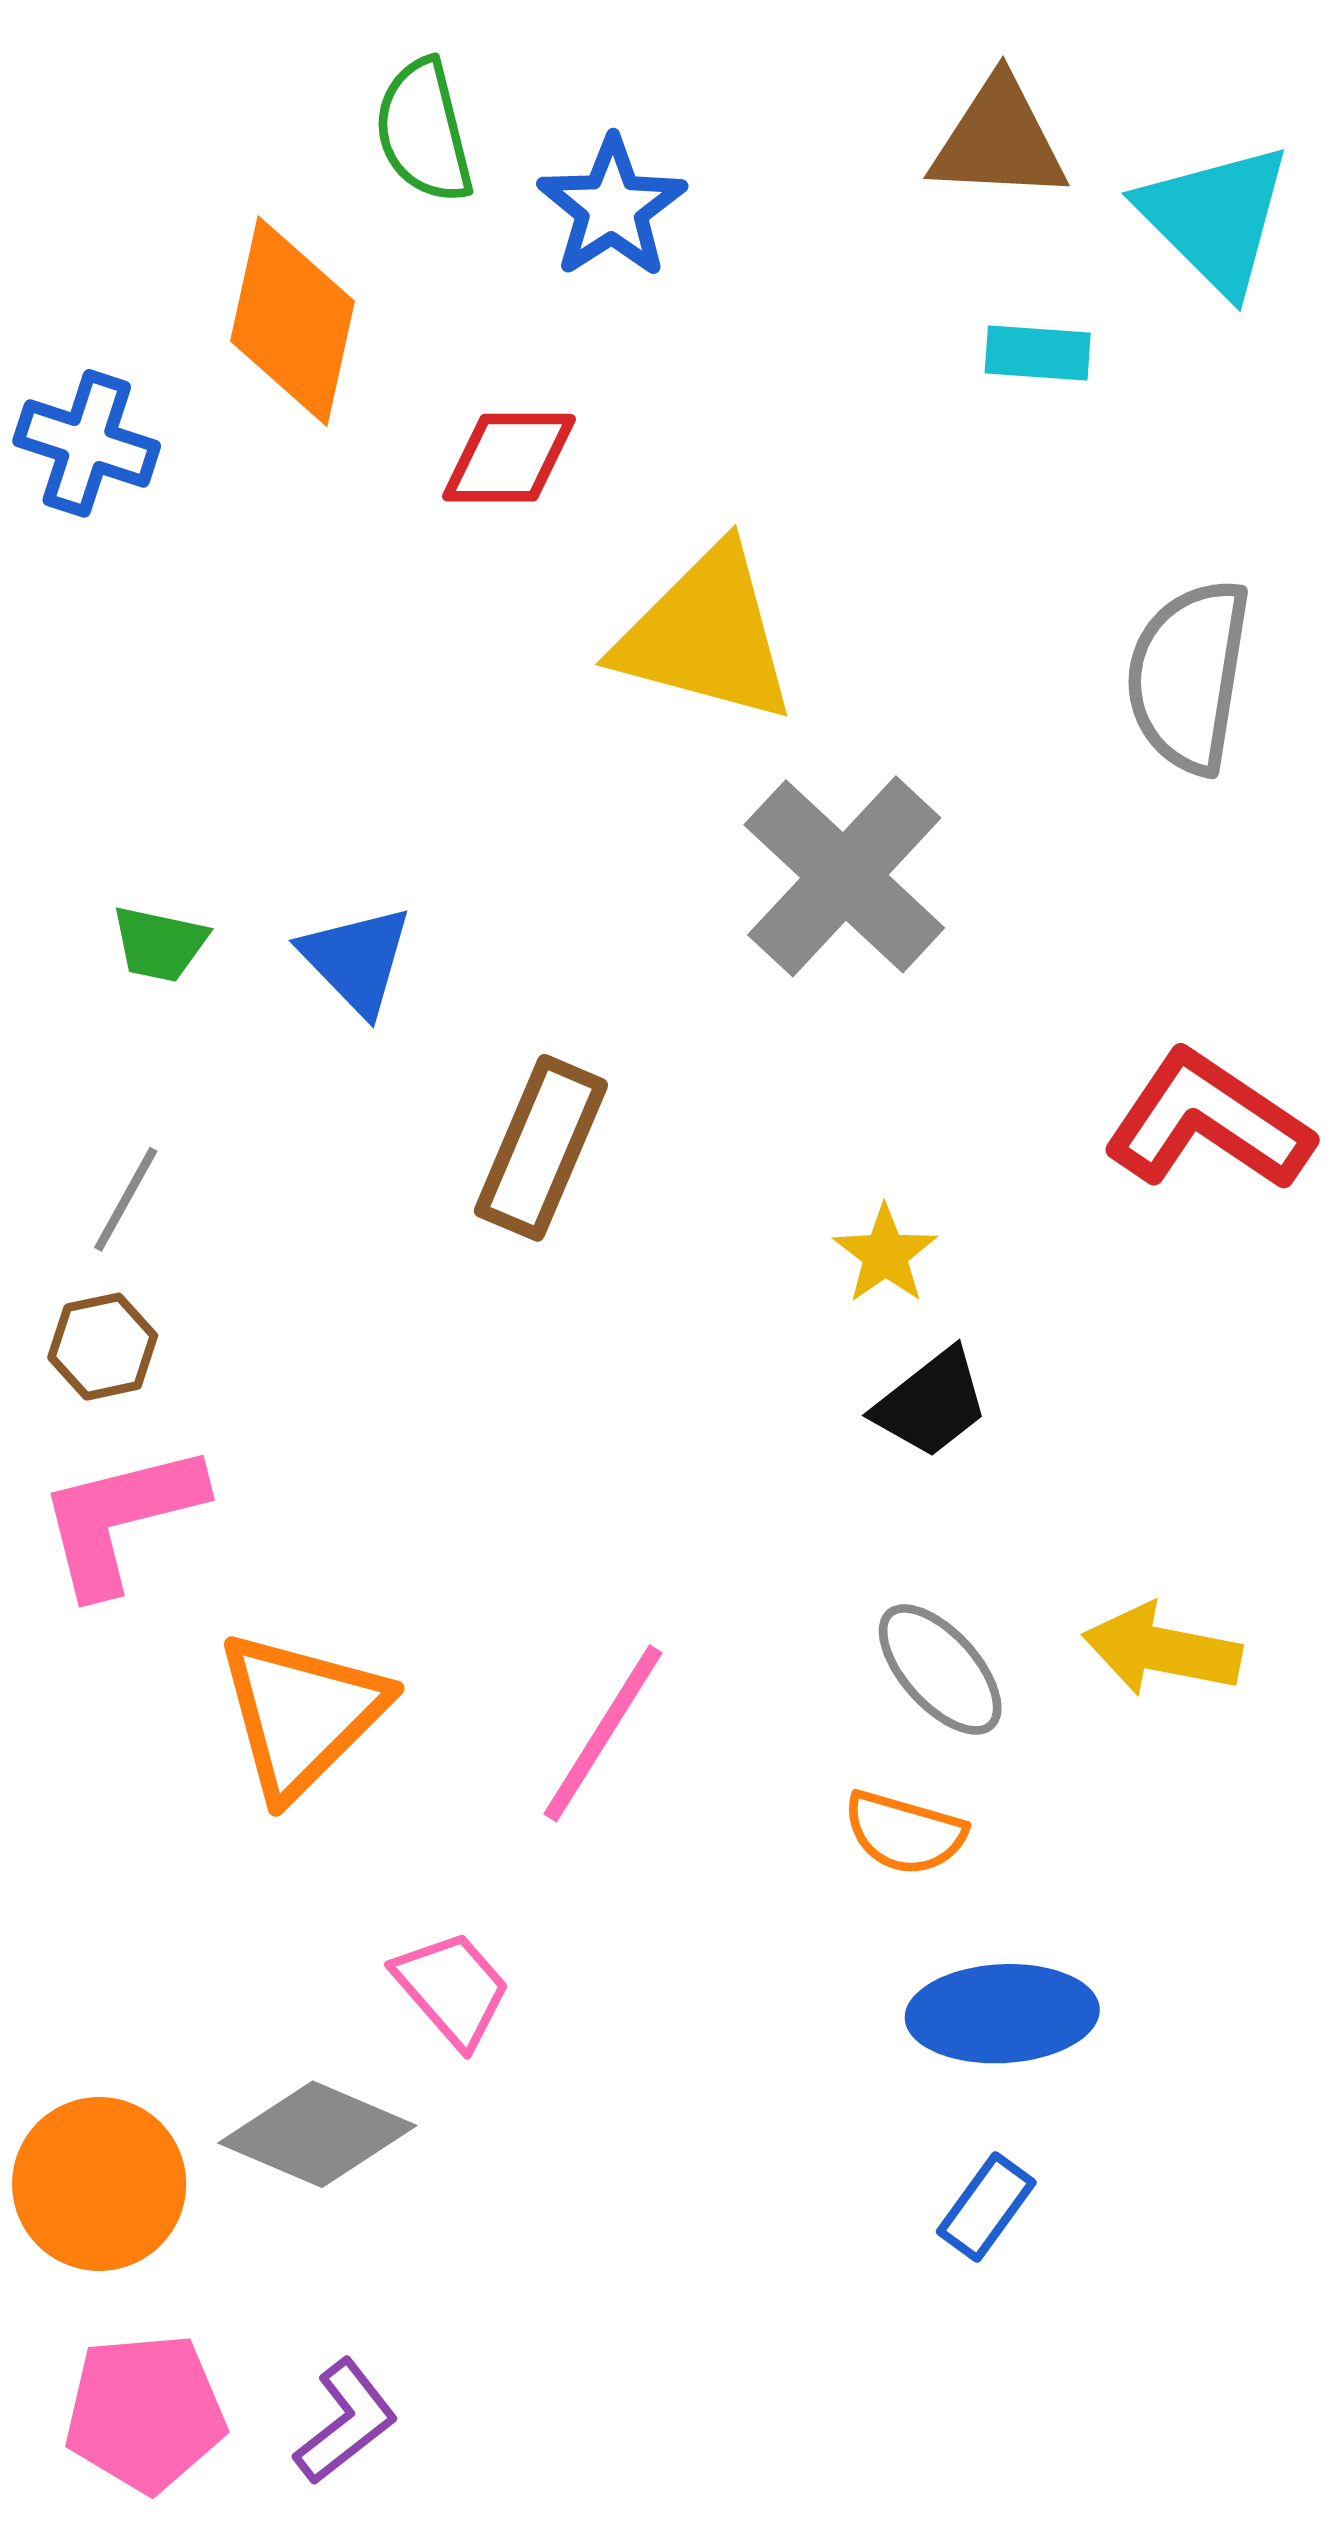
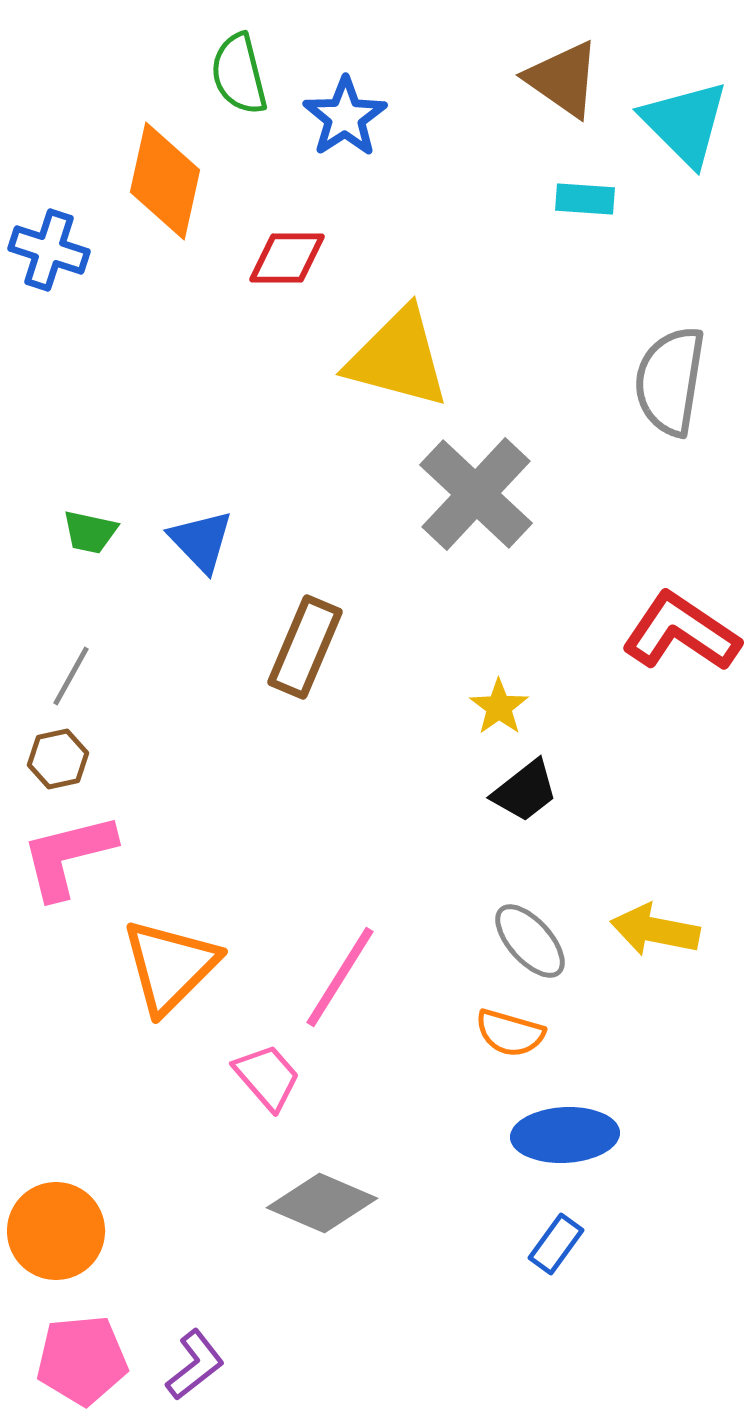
brown triangle: (999, 140) -> (563, 79), turned 32
pink trapezoid: (452, 1989) -> (267, 1077), moved
gray diamond: (317, 2134) -> (322, 1203), moved

